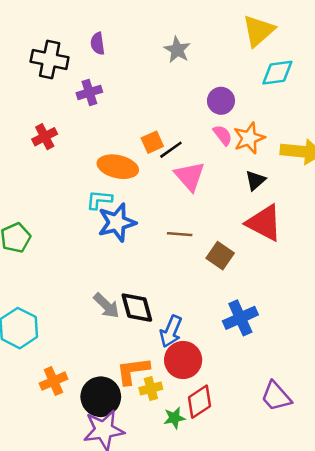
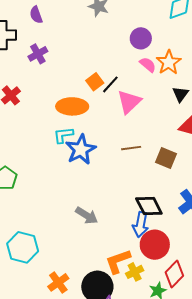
pink triangle: (190, 176) -> (129, 102), turned 40
black diamond: (137, 308) -> (149, 206), moved

